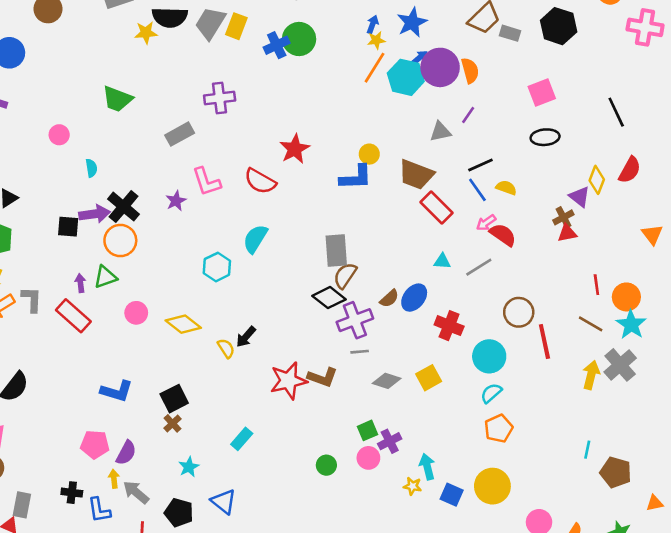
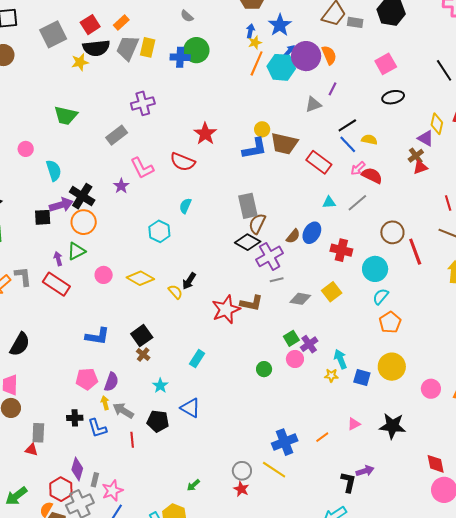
blue cross: (277, 45) -> (180, 57), turned 36
cyan semicircle: (91, 168) -> (54, 171), size x1.5
brown trapezoid: (416, 174) -> (284, 144), moved
cyan semicircle: (255, 239) -> (185, 206), size x0.7

